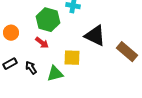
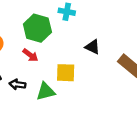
black triangle: (95, 36) -> (93, 47), size x0.6
black arrow: (31, 68) -> (17, 84), turned -48

